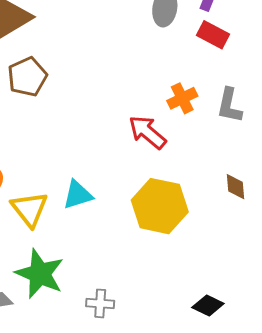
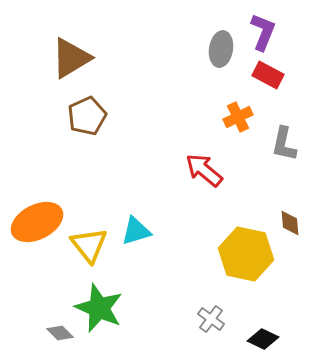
orange cross: (182, 98) -> (238, 117), moved
yellow hexagon: (160, 206) -> (246, 254), moved
gray cross: (100, 303) -> (211, 319), moved, turned 32

